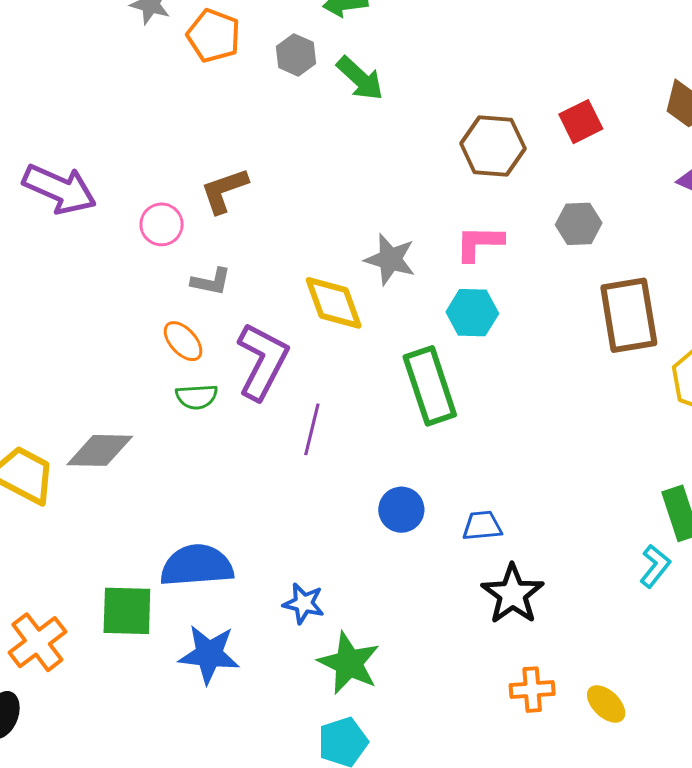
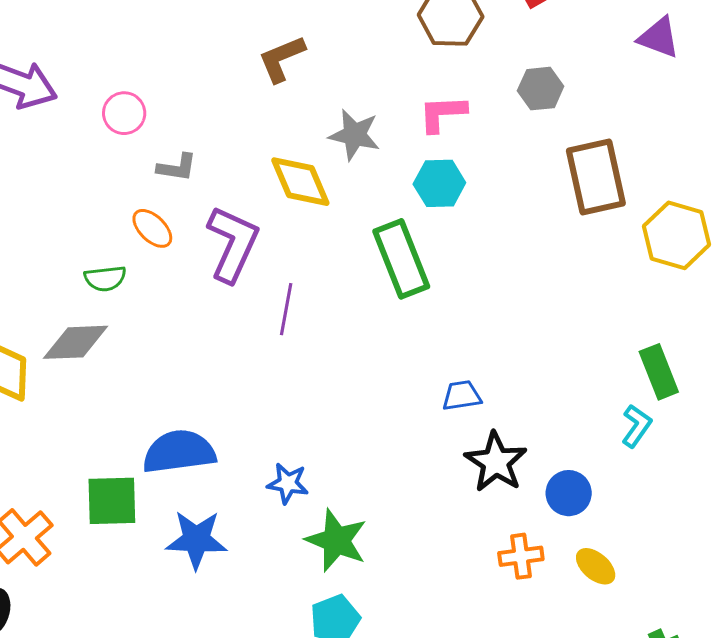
brown L-shape: (224, 190) -> (282, 59), moved
green semicircle: (197, 397) -> (105, 279), moved
blue circle: (401, 510) -> (569, 493), moved

